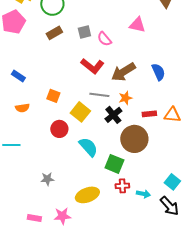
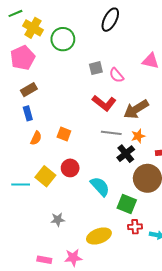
brown rectangle: (54, 33) -> (29, 90), moved
blue rectangle: (18, 76) -> (28, 113), turned 40
orange semicircle: (22, 108) -> (36, 138), moved, turned -56
yellow square: (80, 112) -> (45, 176), moved

